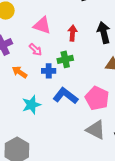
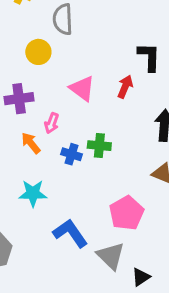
red arrow: (72, 33) -> (125, 87), moved
pink arrow: (35, 50) -> (52, 123), moved, turned 48
blue L-shape: (65, 96) -> (70, 233), moved

